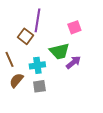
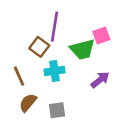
green trapezoid: (59, 51) -> (82, 49), moved
cyan cross: (37, 65) -> (54, 71), moved

